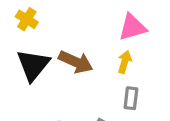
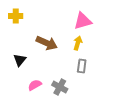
yellow cross: (27, 19) -> (16, 16), turned -32
black triangle: (33, 65) -> (20, 60), moved, size x0.6

